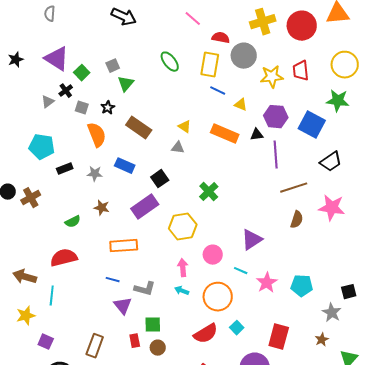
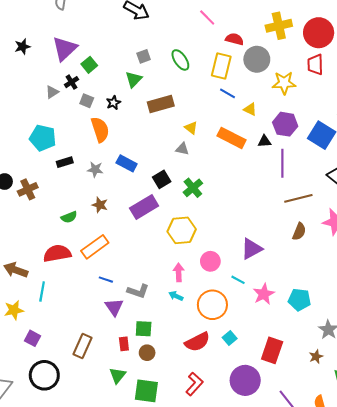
purple triangle: (57, 59) -> (65, 49), turned 40
gray square: (113, 66) -> (144, 56), moved
red trapezoid: (301, 71) -> (315, 64), moved
brown rectangle: (139, 128) -> (161, 104), moved, turned -55
green cross: (209, 192) -> (193, 188), moved
orange rectangle: (124, 246) -> (95, 247), moved, turned -36

